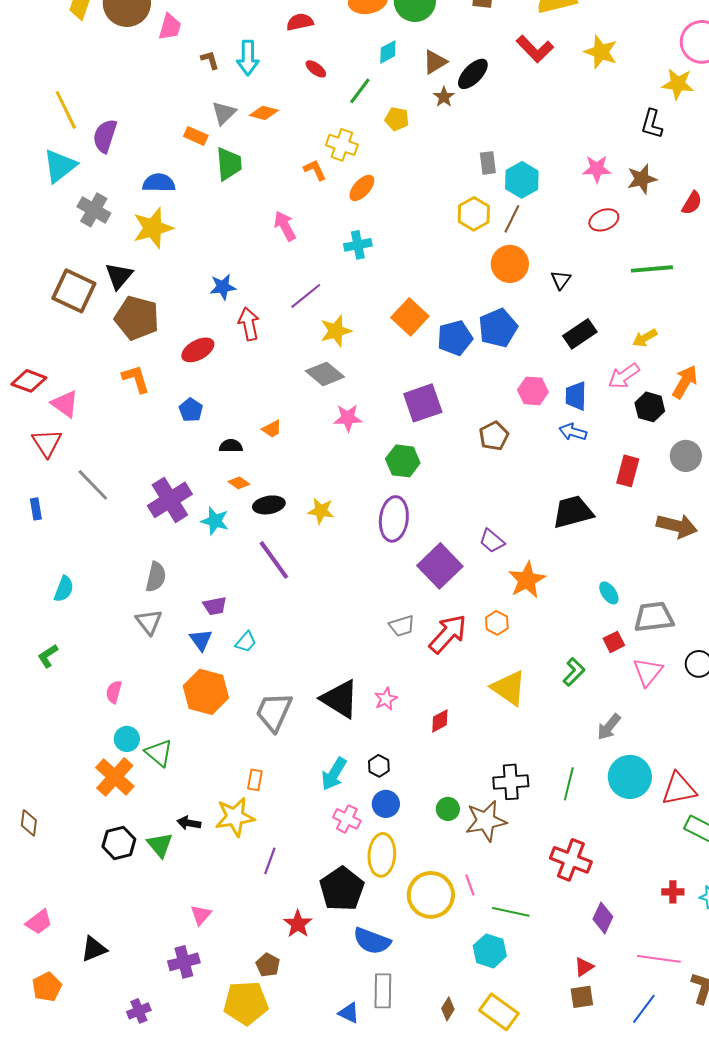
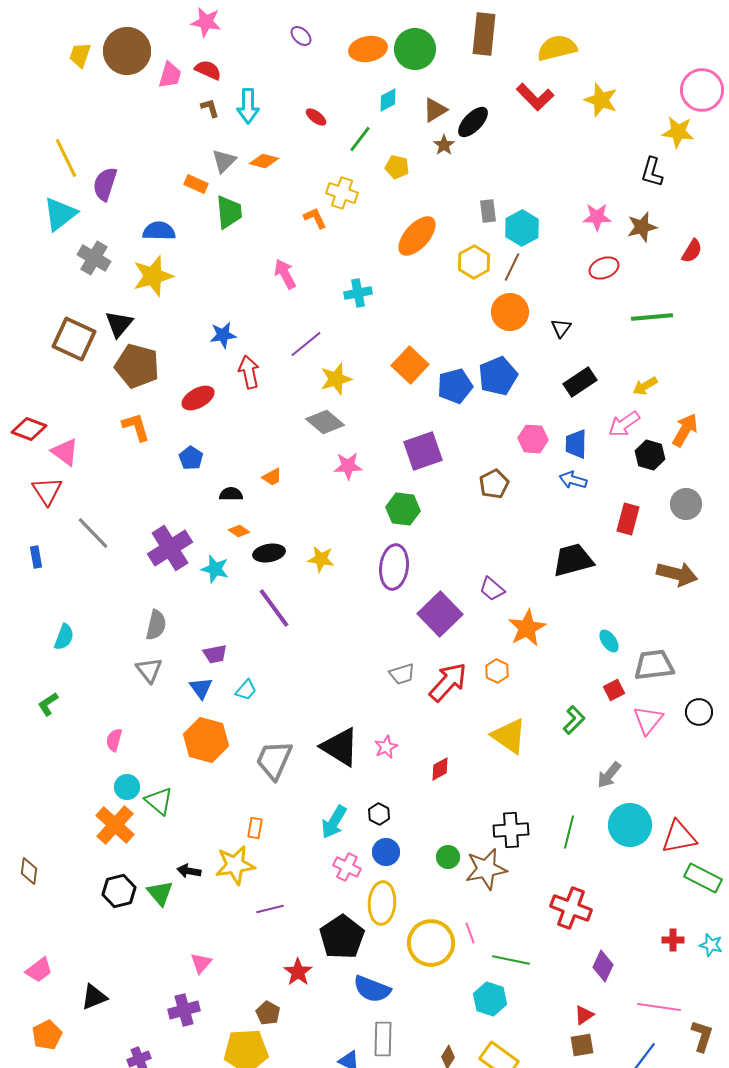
red semicircle: (300, 22) -> (208, 70), moved, turned 36
orange ellipse: (362, 188) -> (417, 236), moved, size x1.5
purple line: (270, 861) -> (270, 909), turned 56

